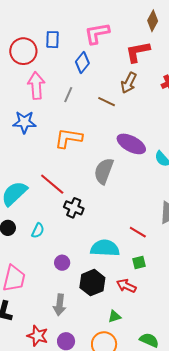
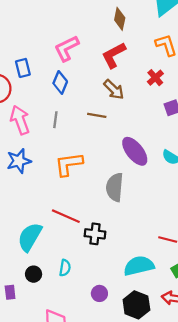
brown arrow: (129, 83) -> (114, 89), turned -55
purple ellipse: (131, 144) -> (135, 151), turned 40

